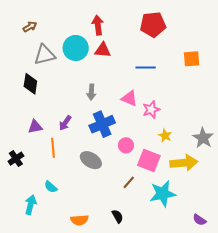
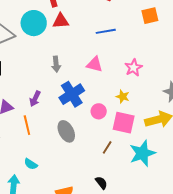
pink star: (151, 110) -> (133, 68), moved
yellow star: (165, 136) -> (123, 97), moved
gray ellipse: (91, 160) -> (66, 131), turned 40

